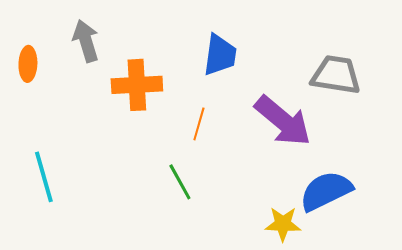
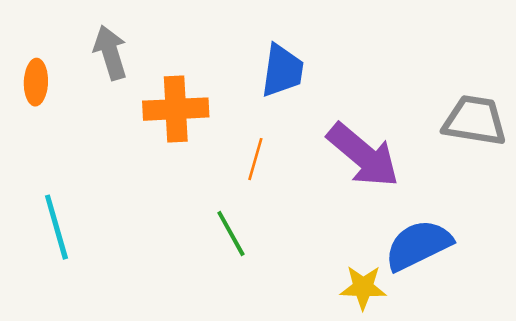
gray trapezoid: (336, 75) -> (475, 121), moved

